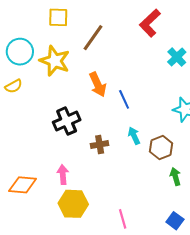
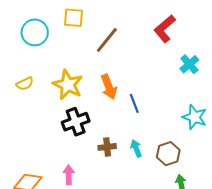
cyan circle: (20, 52) -> (35, 32), moved
yellow star: (55, 61) -> (68, 85), moved
cyan arrow: (134, 136) -> (136, 148), moved

